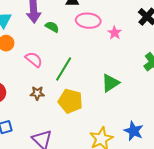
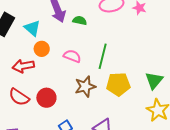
green triangle: (110, 83) -> (154, 80), moved
brown star: (37, 93) -> (85, 86), size x1.5

